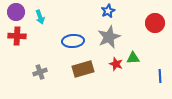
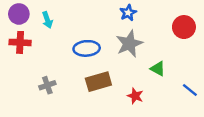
green triangle: (133, 58) -> (158, 69), turned 32
red star: (116, 64) -> (135, 96), moved
blue line: (160, 76) -> (190, 90), turned -48

